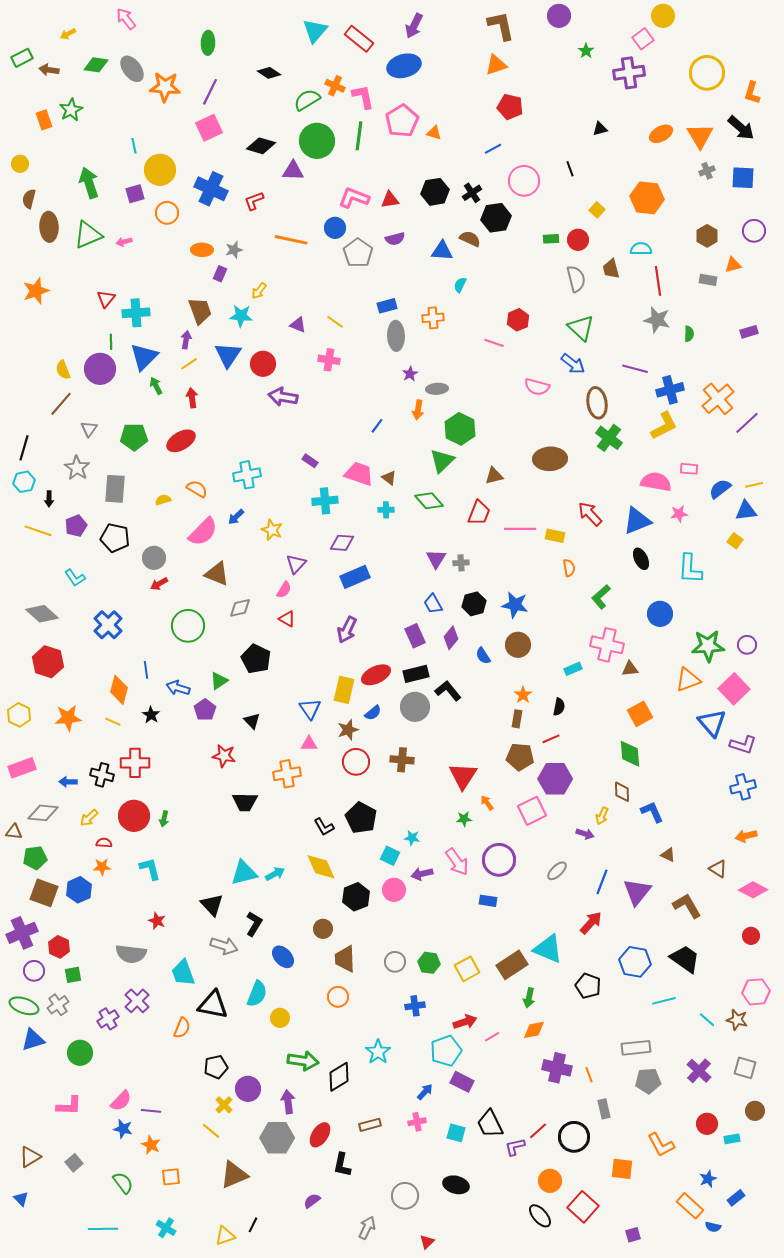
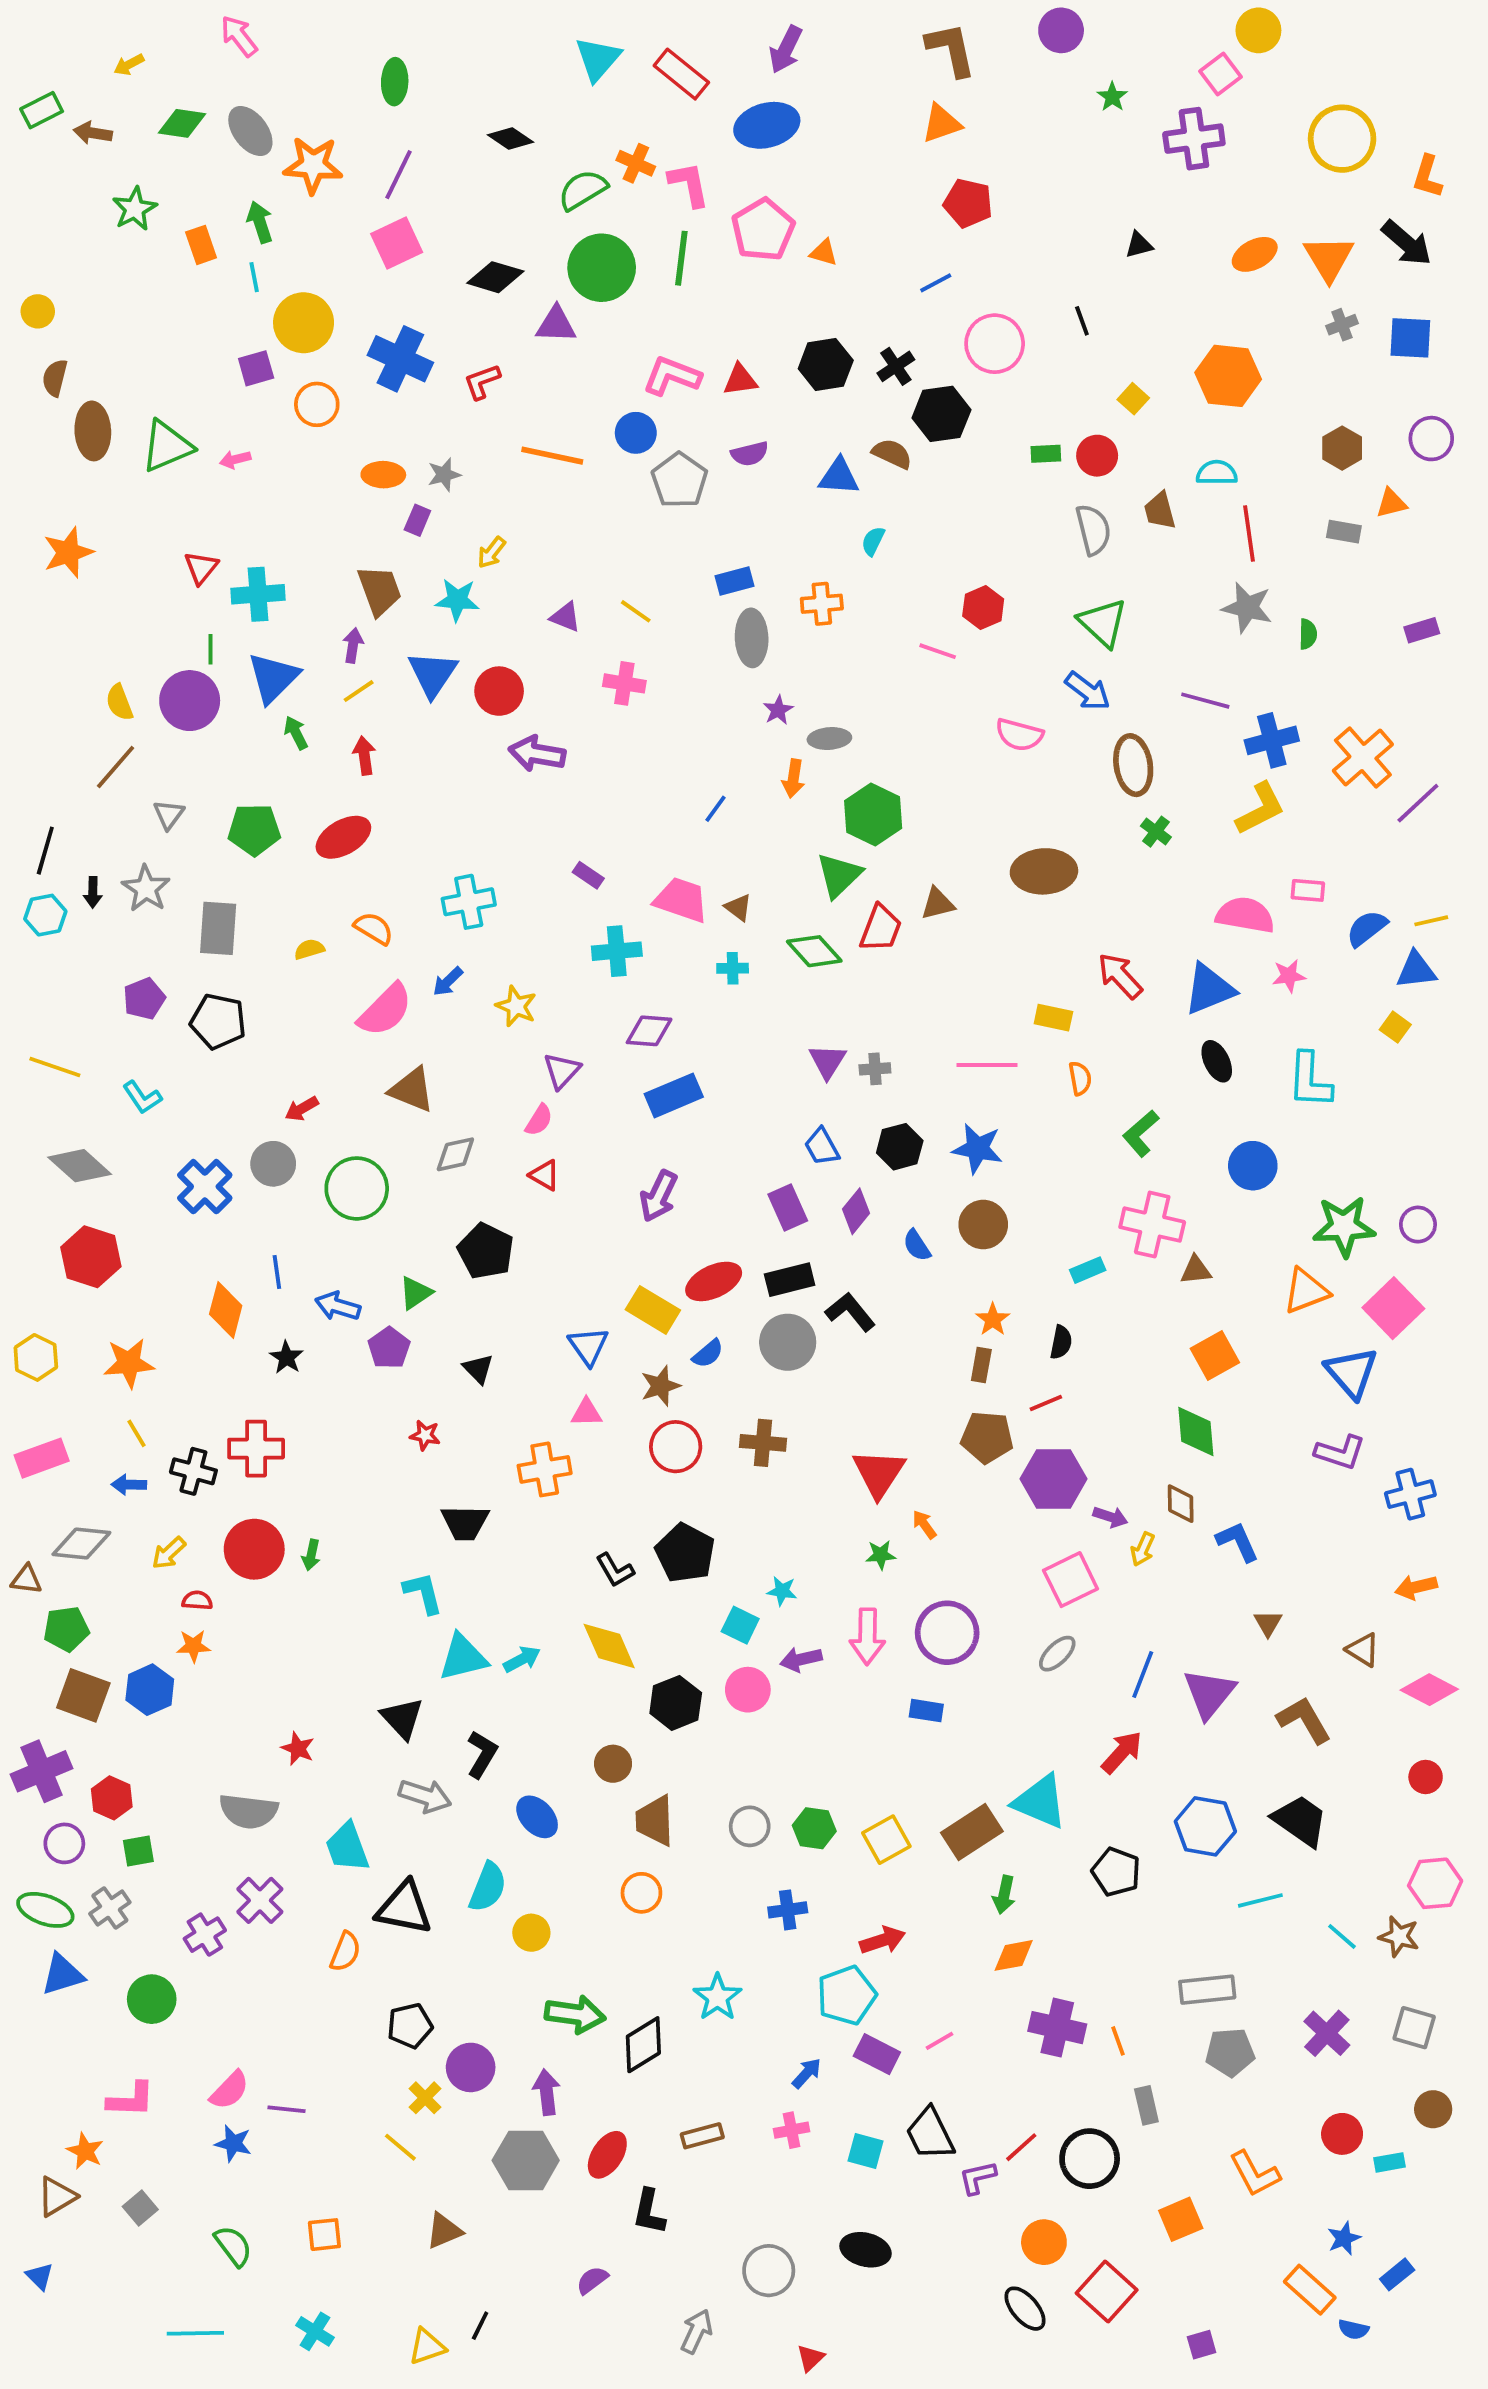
orange rectangle: (44, 120) -> (201, 245), moved
green arrow: (89, 183) -> (260, 222), moved, size x0.7
green cross: (609, 438) -> (1156, 832), size x0.6
black arrow: (49, 499) -> (93, 892), moved
red trapezoid: (479, 513) -> (881, 928), moved
pink line: (520, 529) -> (987, 1065), moved
yellow line: (38, 531) -> (55, 1067), moved
gray circle: (154, 558) -> (273, 1164), moved
yellow rectangle: (344, 690) -> (653, 1310), turned -72
yellow line: (113, 722) -> (136, 1433), moved, turned 35
purple L-shape: (743, 745) -> (1340, 1452), moved
red star: (224, 756) -> (425, 1435), size x0.7
pink square: (532, 811) -> (1071, 1580), moved
purple arrow: (585, 834) -> (1110, 1517), moved
brown triangle: (668, 855) -> (1268, 1623), turned 35
pink arrow: (457, 862) -> (867, 1637), turned 36
cyan L-shape: (150, 869) -> (423, 1593), moved
pink line: (492, 1037) -> (940, 2041), moved
orange star: (151, 1145) -> (85, 2151), moved
orange square: (622, 1169) -> (1181, 2219), turned -30
brown triangle: (234, 1175) -> (444, 2231), size x0.7

